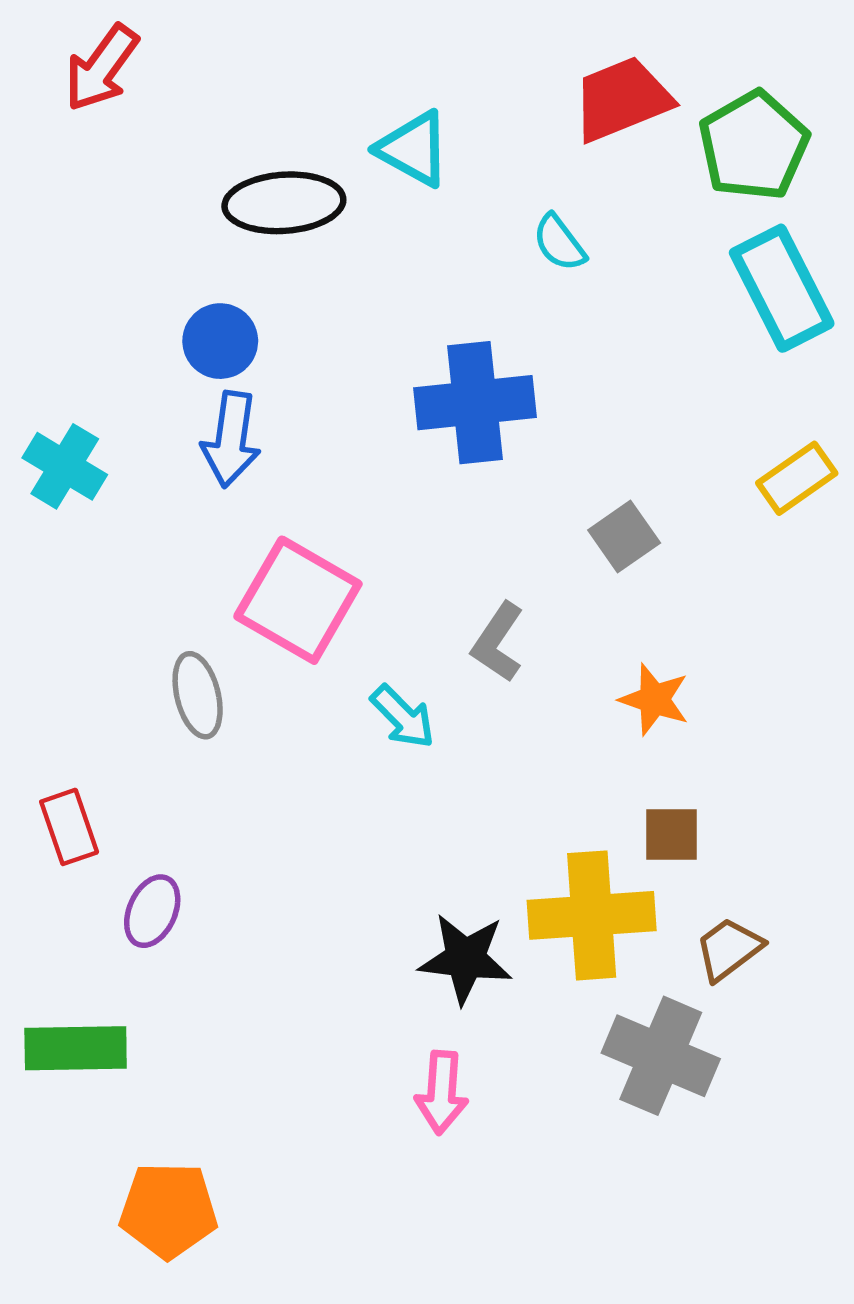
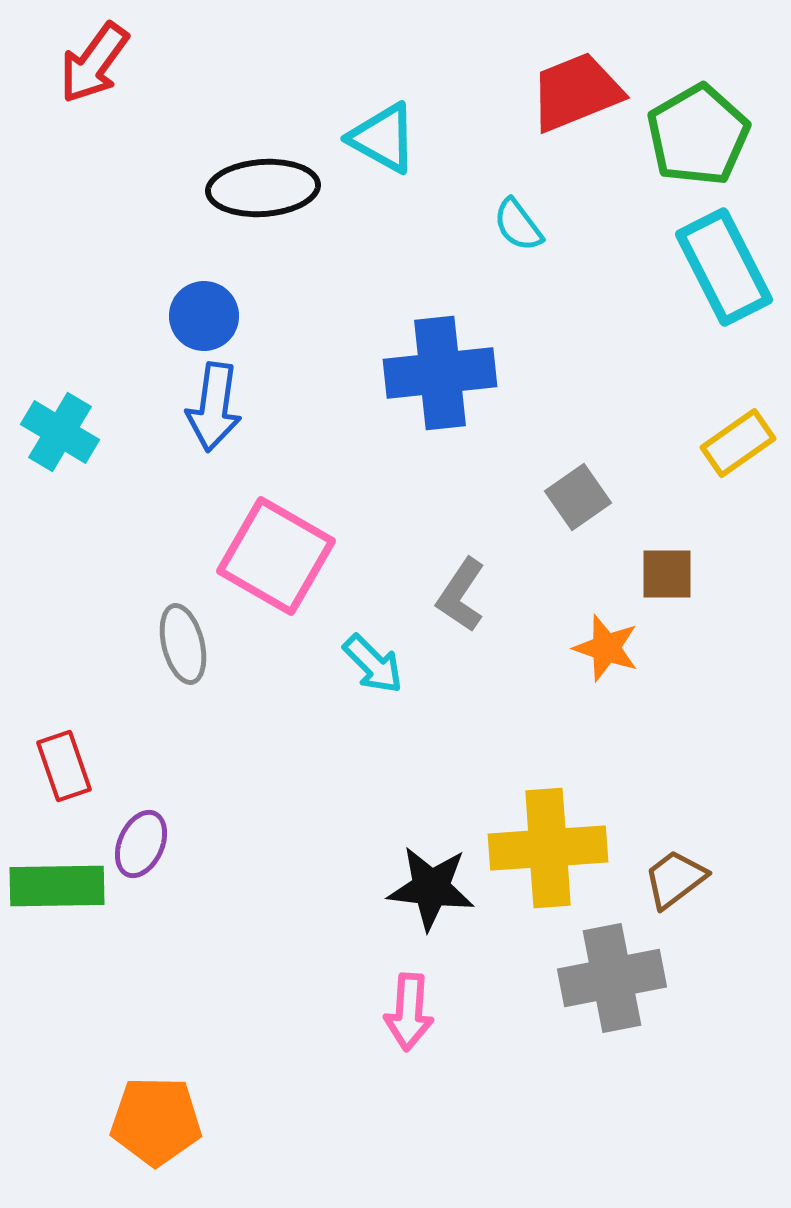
brown square: (672, 834) -> (667, 574), moved
green rectangle: (76, 1048) -> (57, 886), moved
gray cross: (661, 1056) -> (612, 978), turned -34

